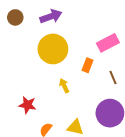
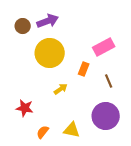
brown circle: (15, 17) -> (23, 26), moved
yellow arrow: (64, 86) -> (61, 89), turned 80

